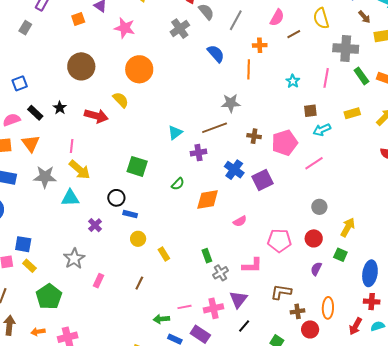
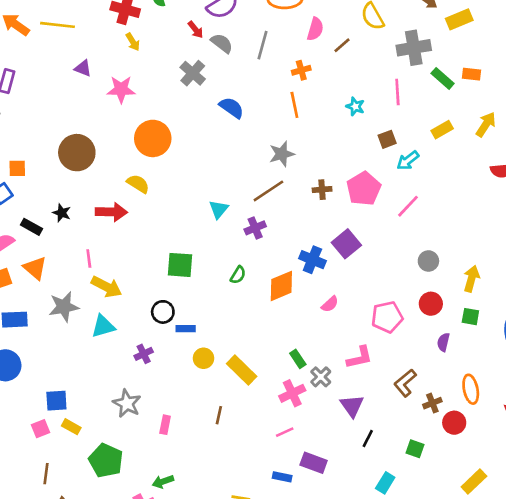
orange square: (78, 19) -> (17, 168), moved, turned 32
blue semicircle: (216, 54) -> (232, 108), moved
blue cross: (234, 170) -> (312, 260), moved
purple cross: (95, 225) -> (144, 354), turned 32
yellow rectangle: (164, 254) -> (242, 370), size x1.6
brown L-shape: (281, 292) -> (405, 383), turned -35
pink cross: (213, 308) -> (292, 393), moved
green arrow: (161, 319) -> (163, 482), moved

